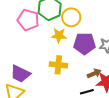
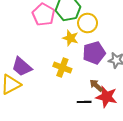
purple pentagon: (84, 44) -> (94, 53), turned -30
brown arrow: (94, 73) -> (96, 85), turned -128

